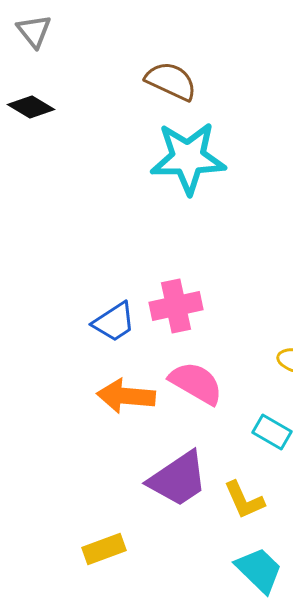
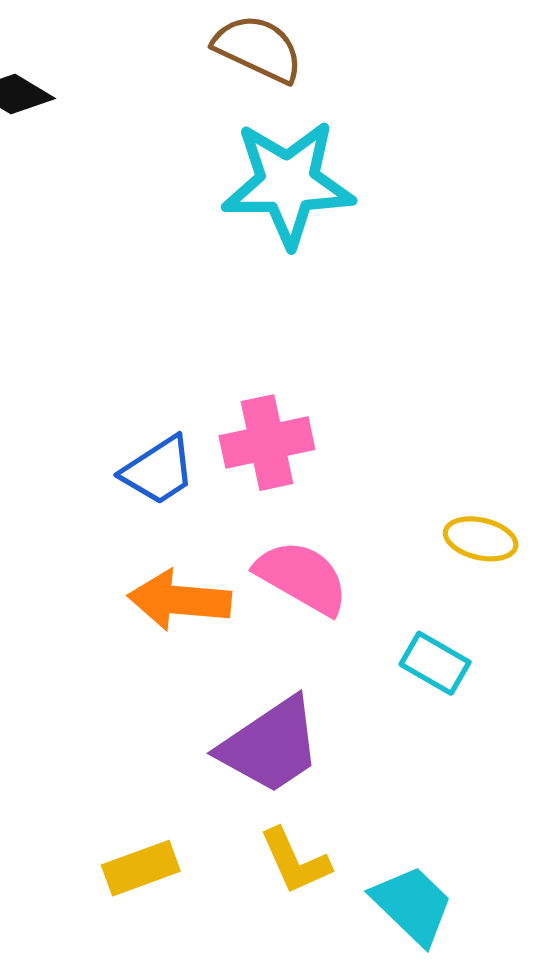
yellow L-shape: (244, 500) -> (295, 861), moved

